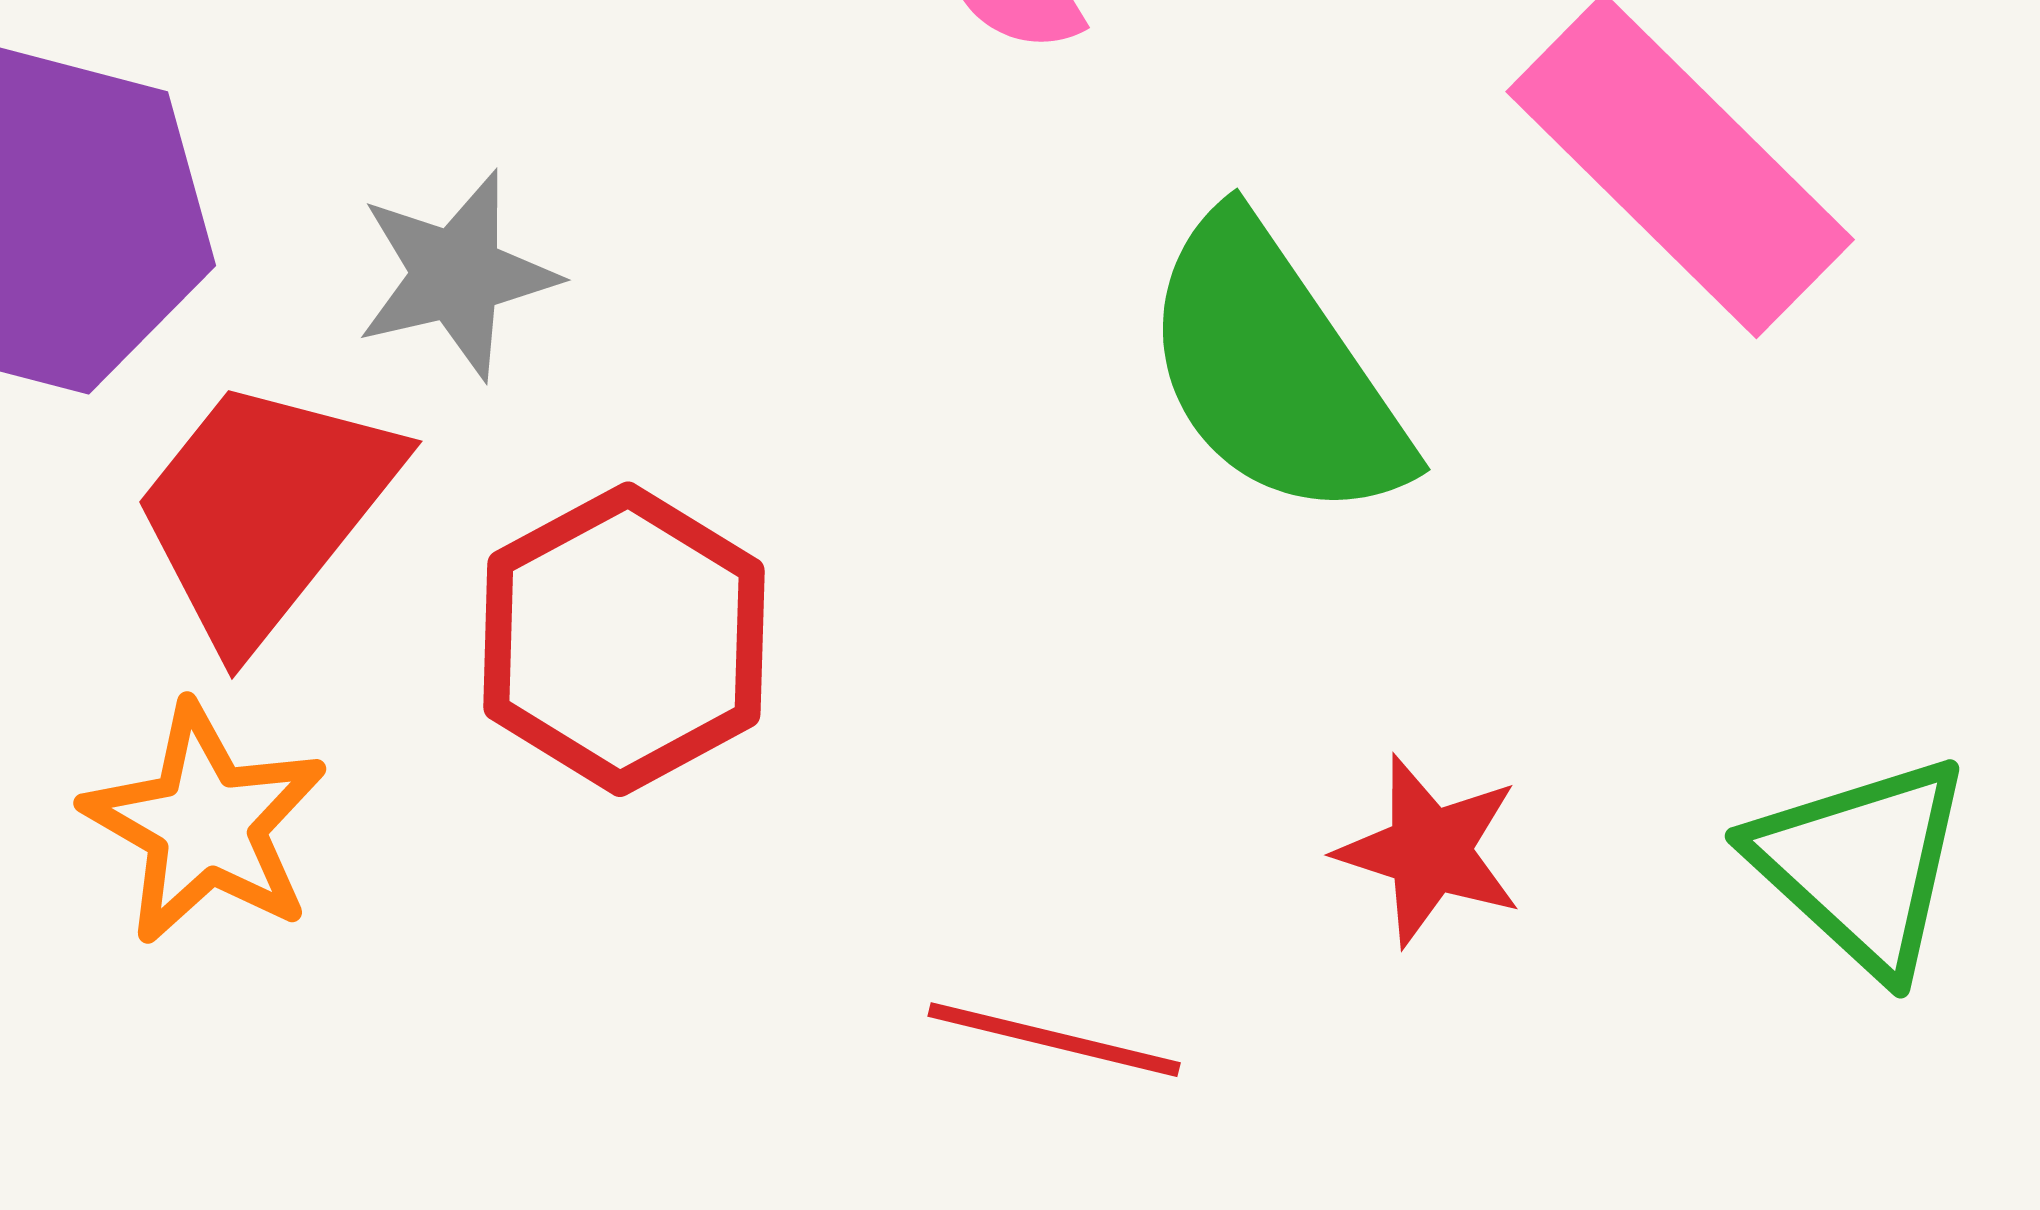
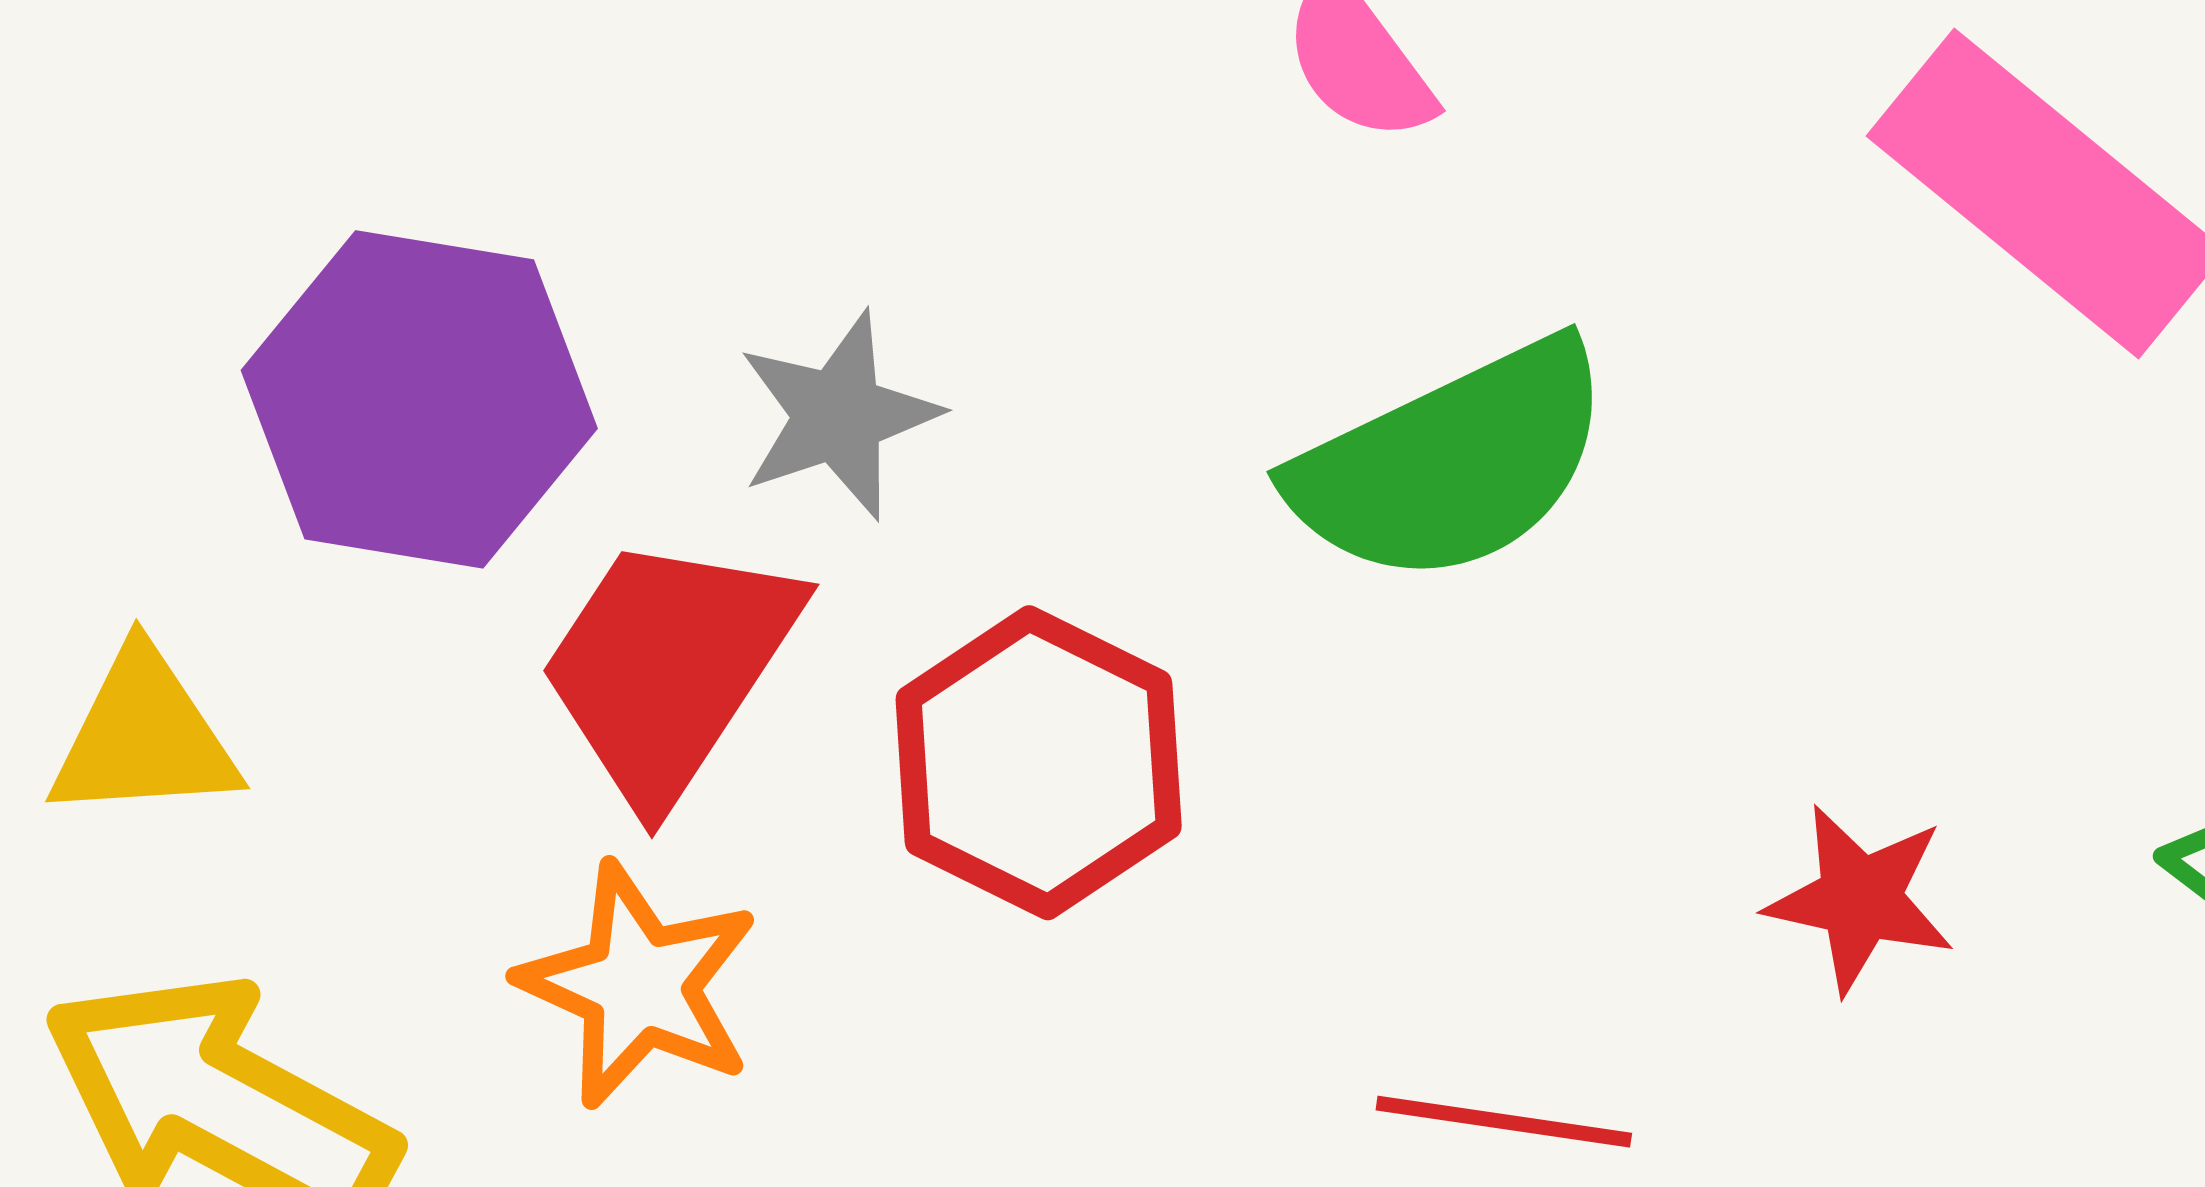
green semicircle: (1274, 370) -> (1452, 463), moved, turned -76

